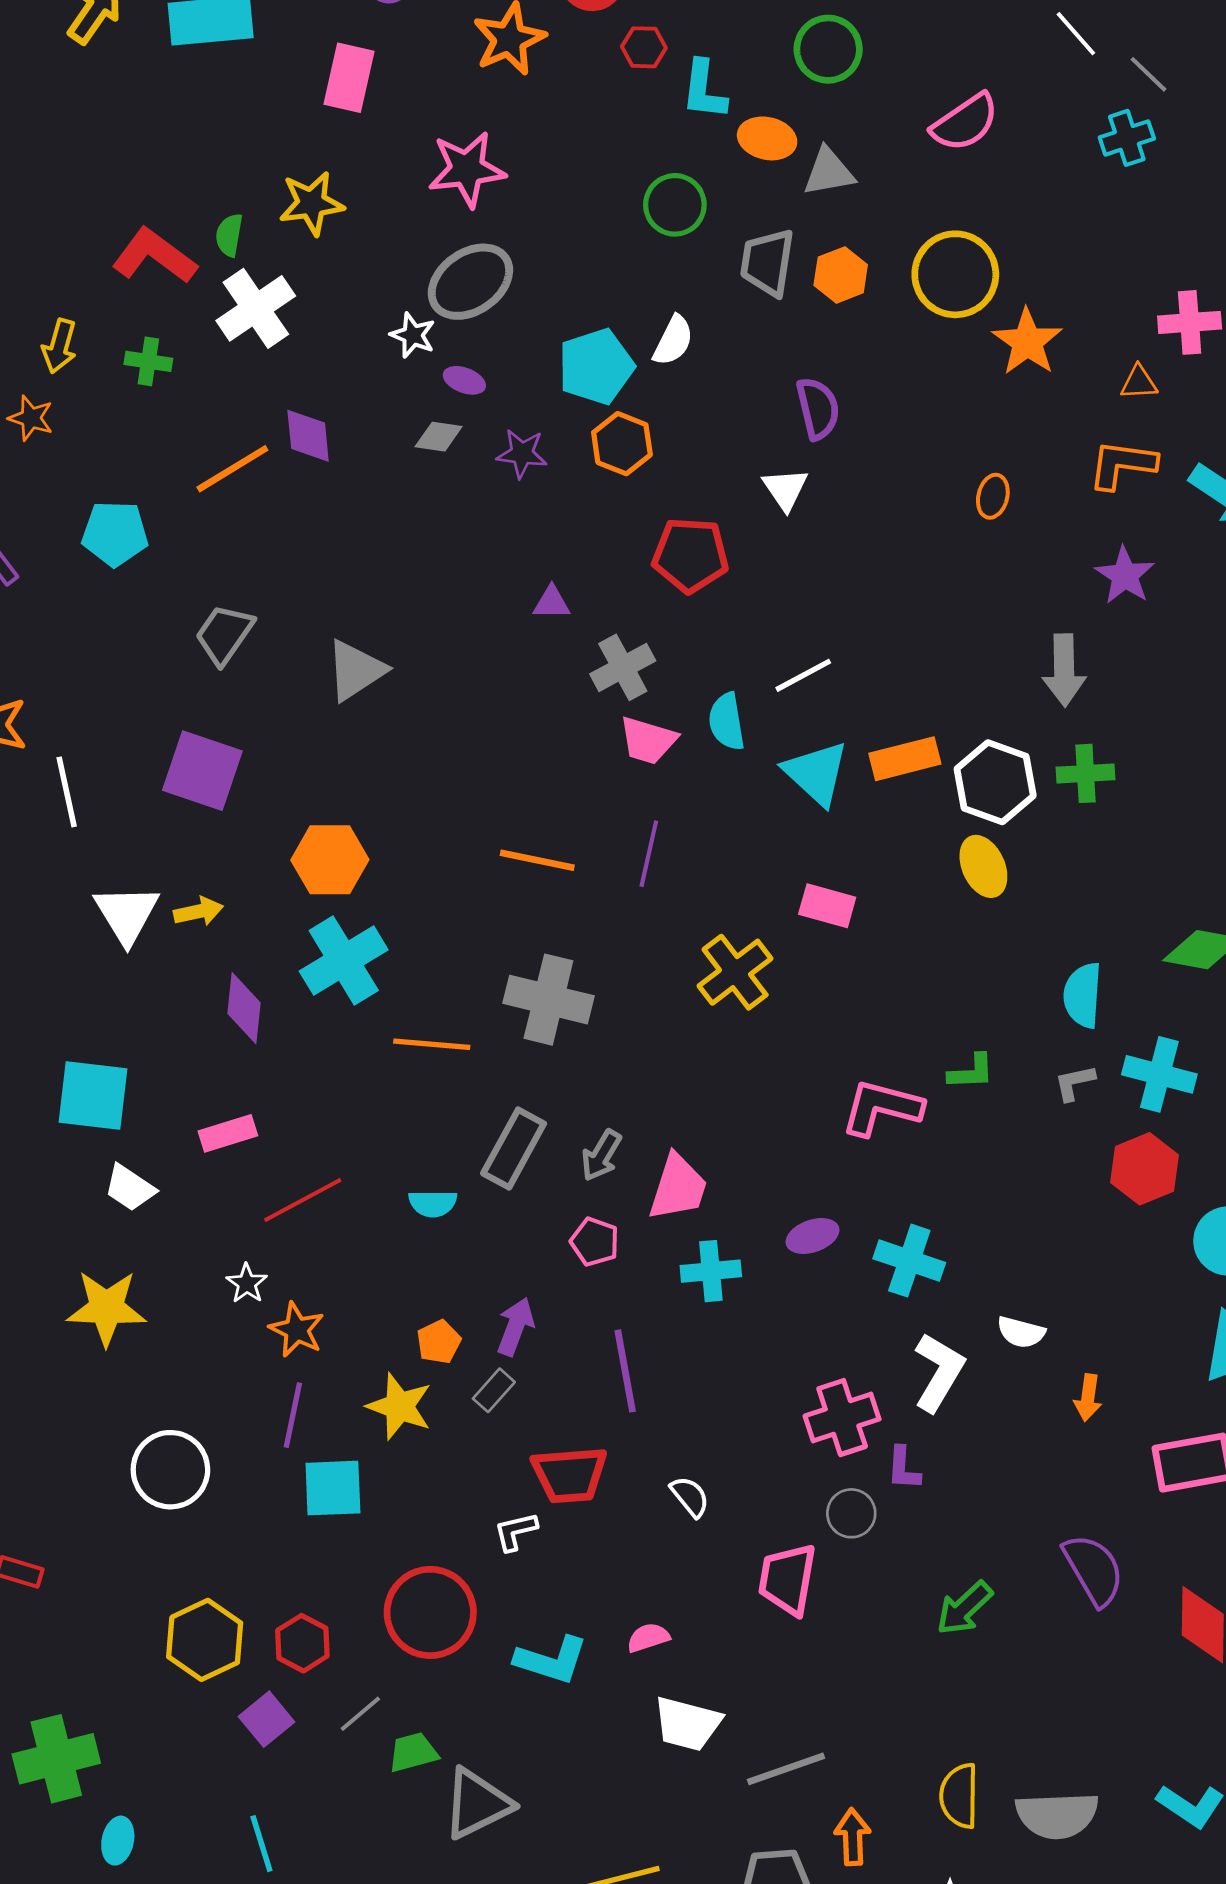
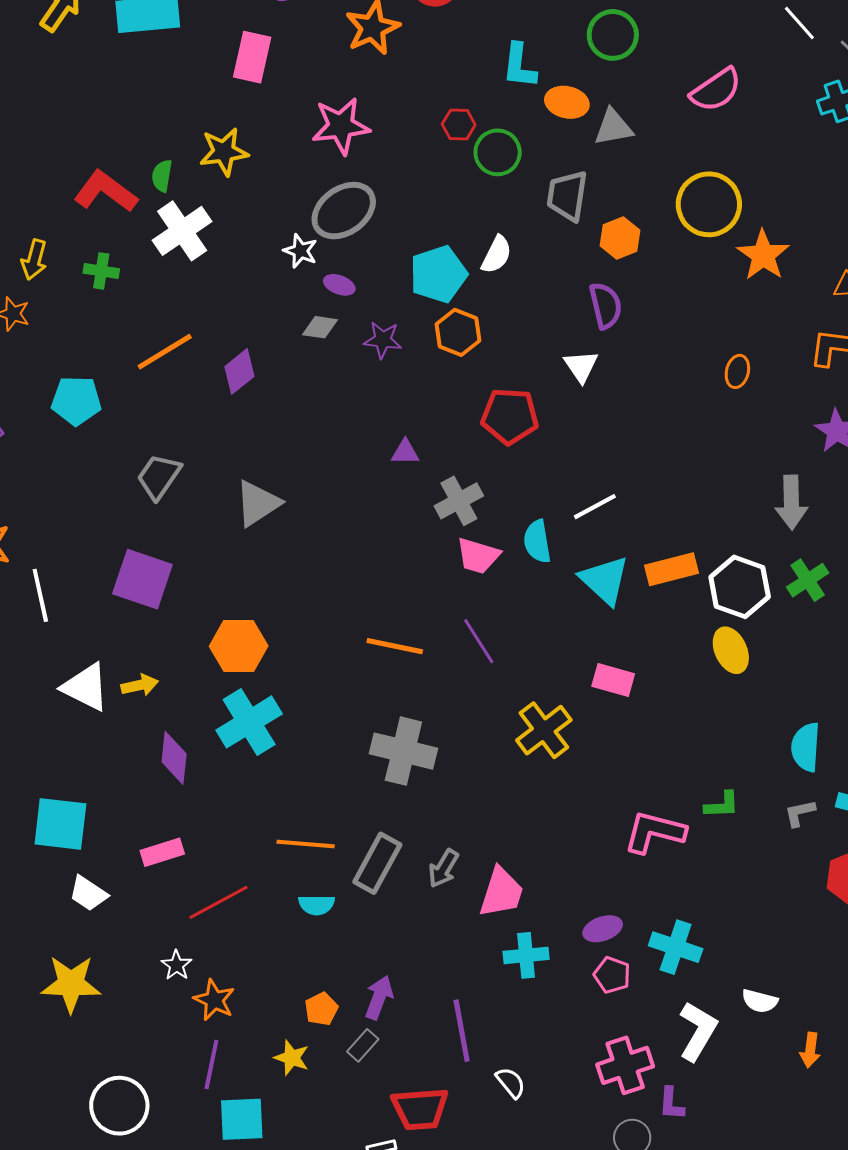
red hexagon: (644, 47) -> (459, 125), moved
orange hexagon: (841, 275) -> (620, 238), moved
purple diamond: (308, 436) -> (239, 371), moved, turned 57
green cross: (1086, 773) -> (808, 580), turned -30
purple line: (649, 854) -> (479, 641), turned -45
white triangle: (127, 914) -> (86, 687), turned -32
orange line: (432, 1044) -> (306, 844), moved
pink pentagon: (595, 1242) -> (612, 975), moved
yellow star: (399, 1406) -> (292, 1058), size x0.7
white semicircle: (690, 1497) -> (511, 1083), moved

